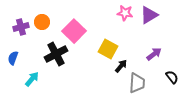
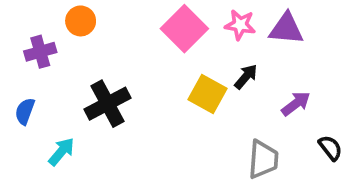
purple triangle: (149, 15) -> (286, 29), turned 36
orange circle: (42, 22) -> (81, 21), moved
pink square: (74, 31) -> (184, 29), moved
black arrow: (121, 66) -> (246, 77), moved

